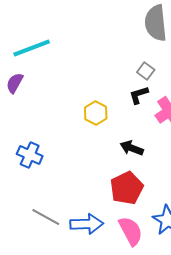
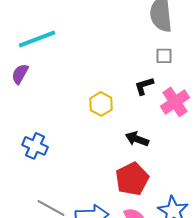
gray square: (146, 71) -> (164, 56), moved, turned -36

